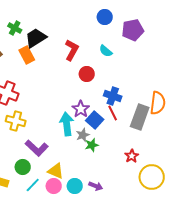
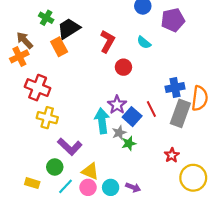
blue cross: (113, 96) -> (175, 88), moved, turned -30

